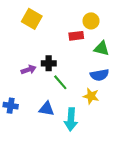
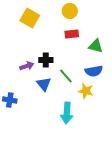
yellow circle: (91, 21) -> (70, 11), moved
green line: (60, 82) -> (66, 76), moved
blue triangle: (47, 109) -> (44, 84), moved, turned 42

